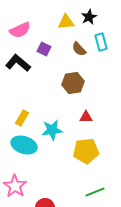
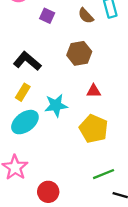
black L-shape: (18, 63) -> (27, 61), moved
cyan ellipse: (24, 145) -> (25, 122), turned -55
yellow pentagon: (86, 151) -> (94, 129), turned 30

